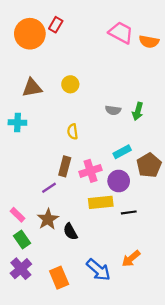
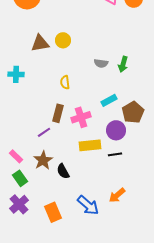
brown triangle: (32, 88) -> (40, 43), moved
purple circle: (119, 181) -> (116, 130), moved

